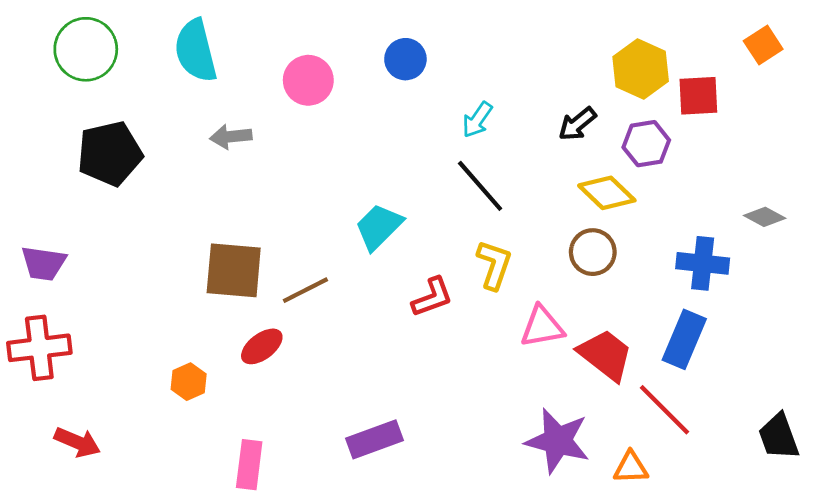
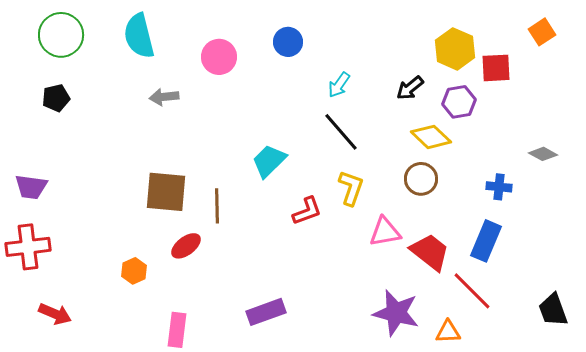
black pentagon: (110, 153) -> (56, 98), moved, size x0.6
blue cross: (703, 263) -> (499, 187), size x0.7
brown line: (305, 290) -> (217, 206), turned -64

